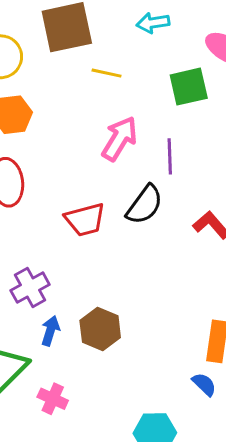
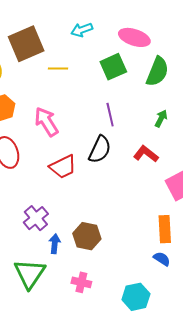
pink arrow: (120, 139) -> (46, 122), moved, turned -52
pink cross: (53, 399) -> (81, 282), moved

